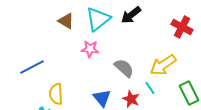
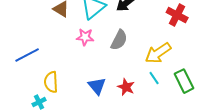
gray semicircle: (124, 68) -> (119, 40), moved, turned 75
cyan line: (150, 88) -> (154, 78), moved

